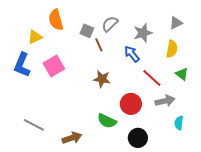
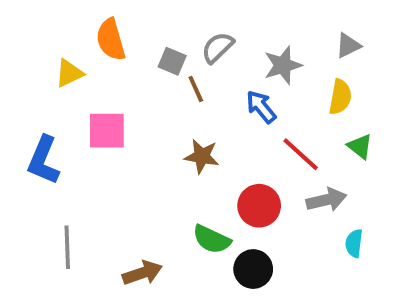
blue L-shape: (22, 65) -> (44, 160), moved
pink square: (54, 66) -> (107, 131), turned 30
gray line: (34, 125) -> (67, 247), turned 60
black circle: (138, 138) -> (253, 269), moved

